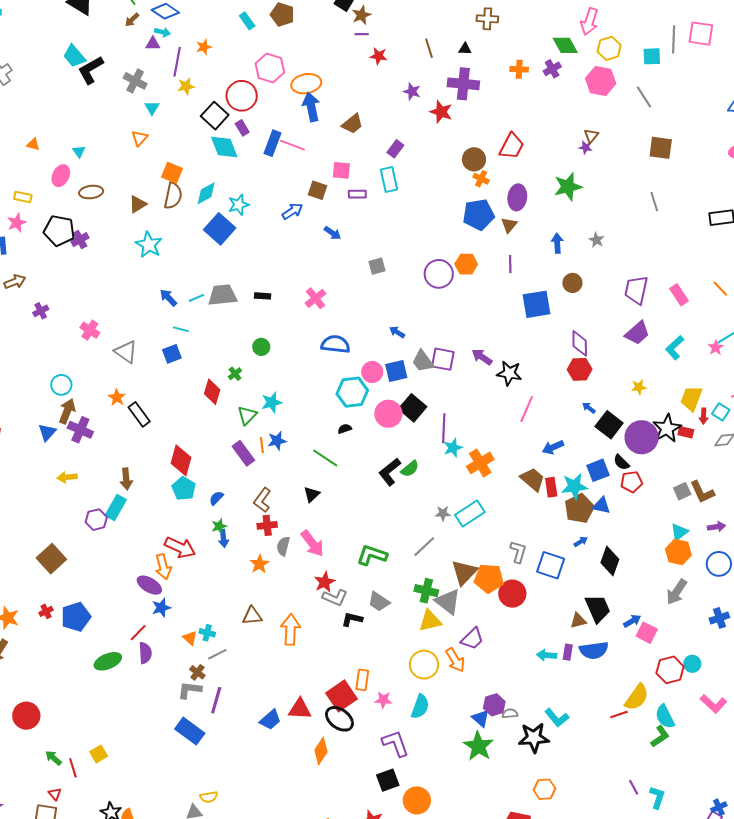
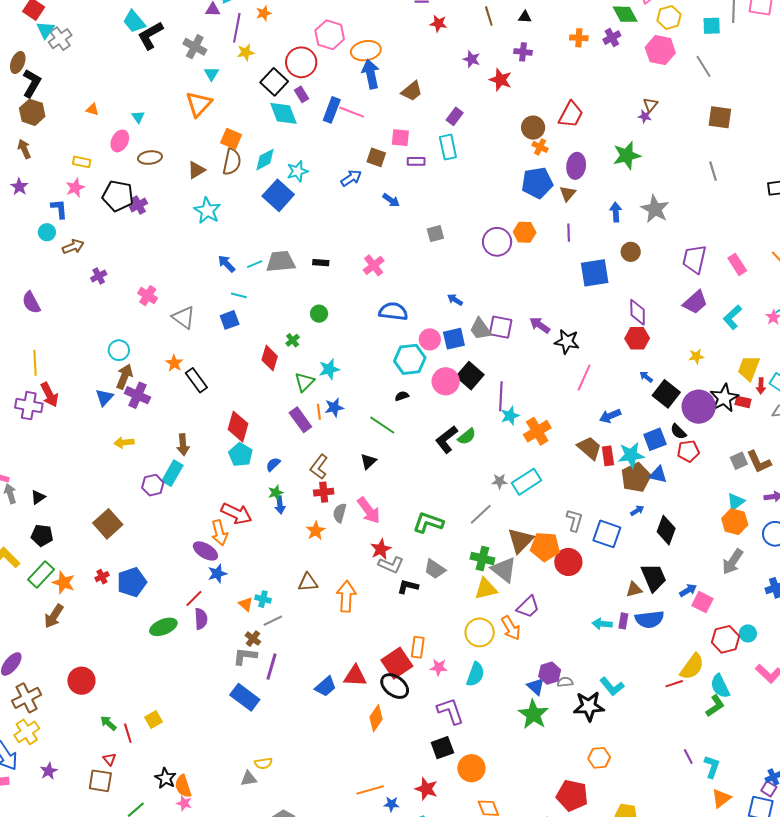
purple cross: (463, 84) -> (523, 52), size x0.6
orange triangle: (140, 138) -> (199, 104), size x1.6
gray star: (596, 240) -> (655, 209), size x1.8

